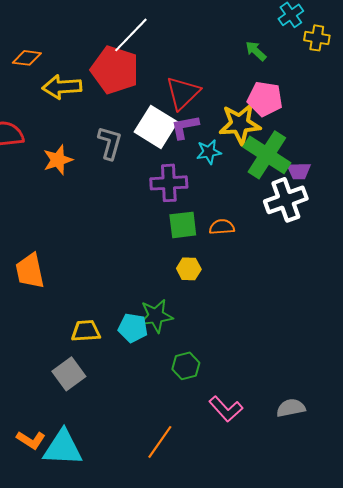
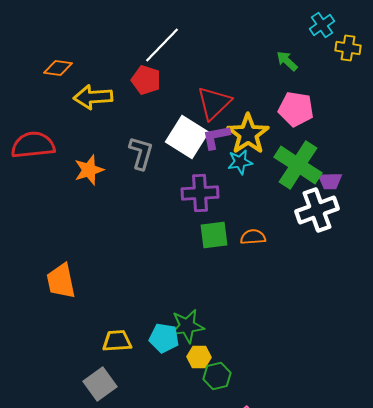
red pentagon: (115, 70) -> (146, 80), size x0.6
yellow star: (240, 124) -> (248, 134), moved, turned -30
yellow hexagon: (189, 269) -> (199, 357), moved

